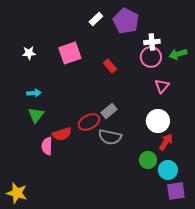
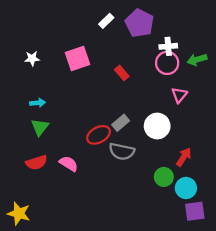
white circle: (158, 121) -> (157, 126), moved
red semicircle: (62, 134) -> (37, 163), moved
pink semicircle: (47, 146) -> (69, 164), moved, turned 120

